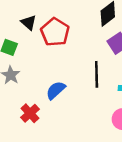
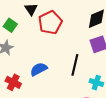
red cross: (30, 113) -> (13, 82), turned -35

